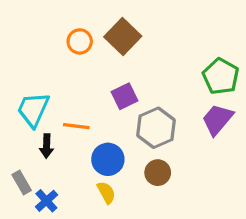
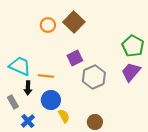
cyan trapezoid: (33, 110) -> (20, 66), turned 90
blue circle: (108, 159) -> (51, 100), moved
brown circle: (158, 173) -> (95, 122), moved
gray rectangle: (22, 183) -> (13, 102), moved

